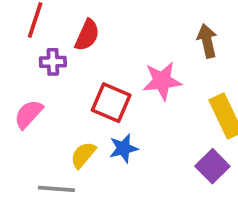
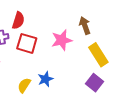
brown arrow: (207, 41) -> (85, 25), moved
red square: (111, 103) -> (27, 43), moved

